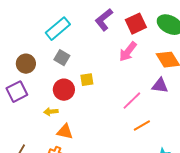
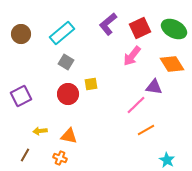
brown circle: (26, 64) -> (21, 34), moved
purple triangle: (160, 86) -> (154, 87), moved
yellow arrow: (51, 112) -> (40, 131), moved

